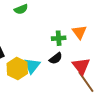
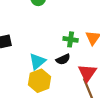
yellow hexagon: (17, 69) -> (40, 81), moved

